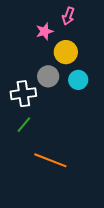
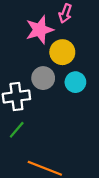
pink star: (45, 31) -> (40, 30), size x1.5

